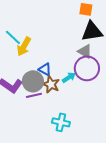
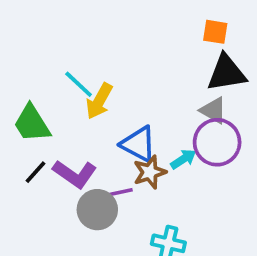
blue triangle: (45, 69) -> (138, 144), size x1.5
gray circle: (33, 81) -> (97, 210), moved
brown star: (51, 84) -> (150, 172), turned 30

